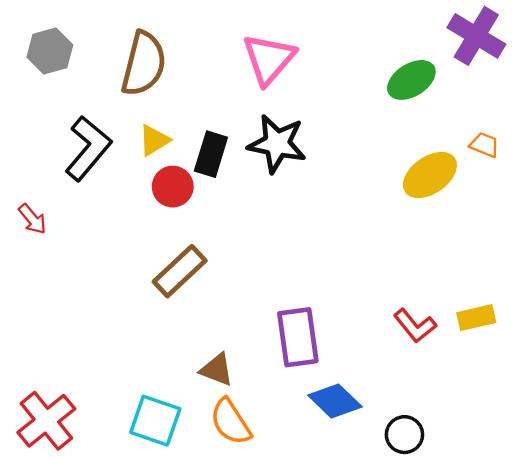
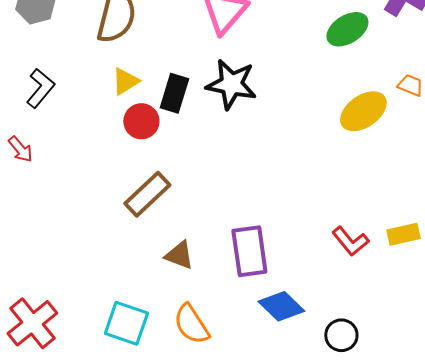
black L-shape: (88, 148) -> (40, 88), moved, size x0.7
brown triangle: (217, 370) -> (179, 255), moved

